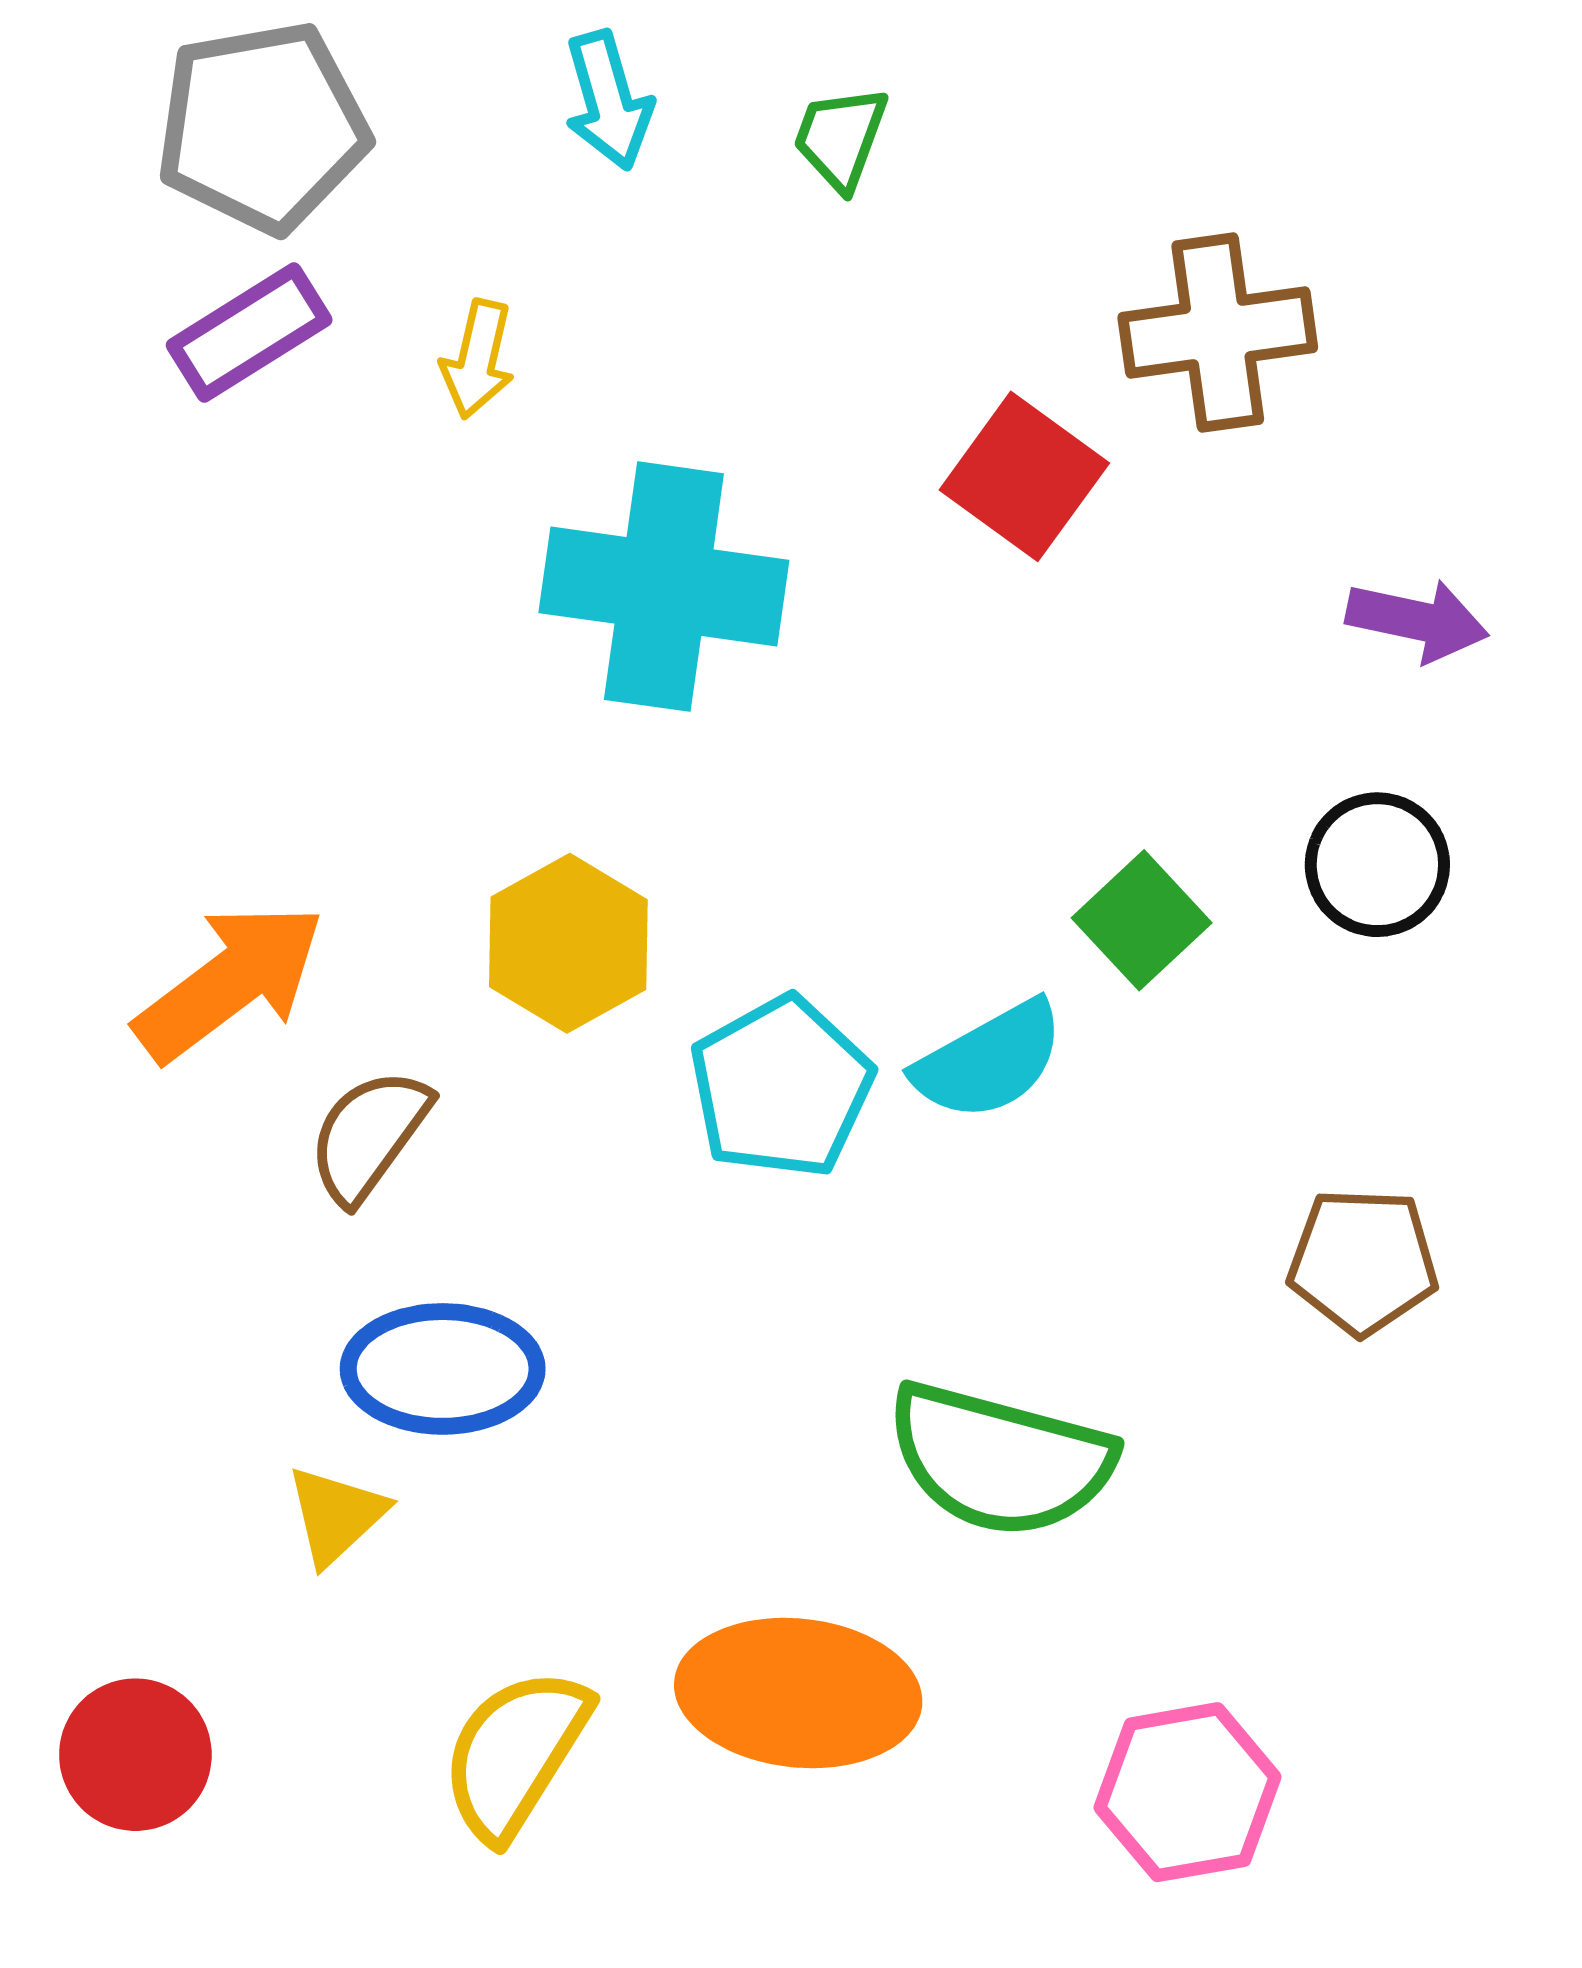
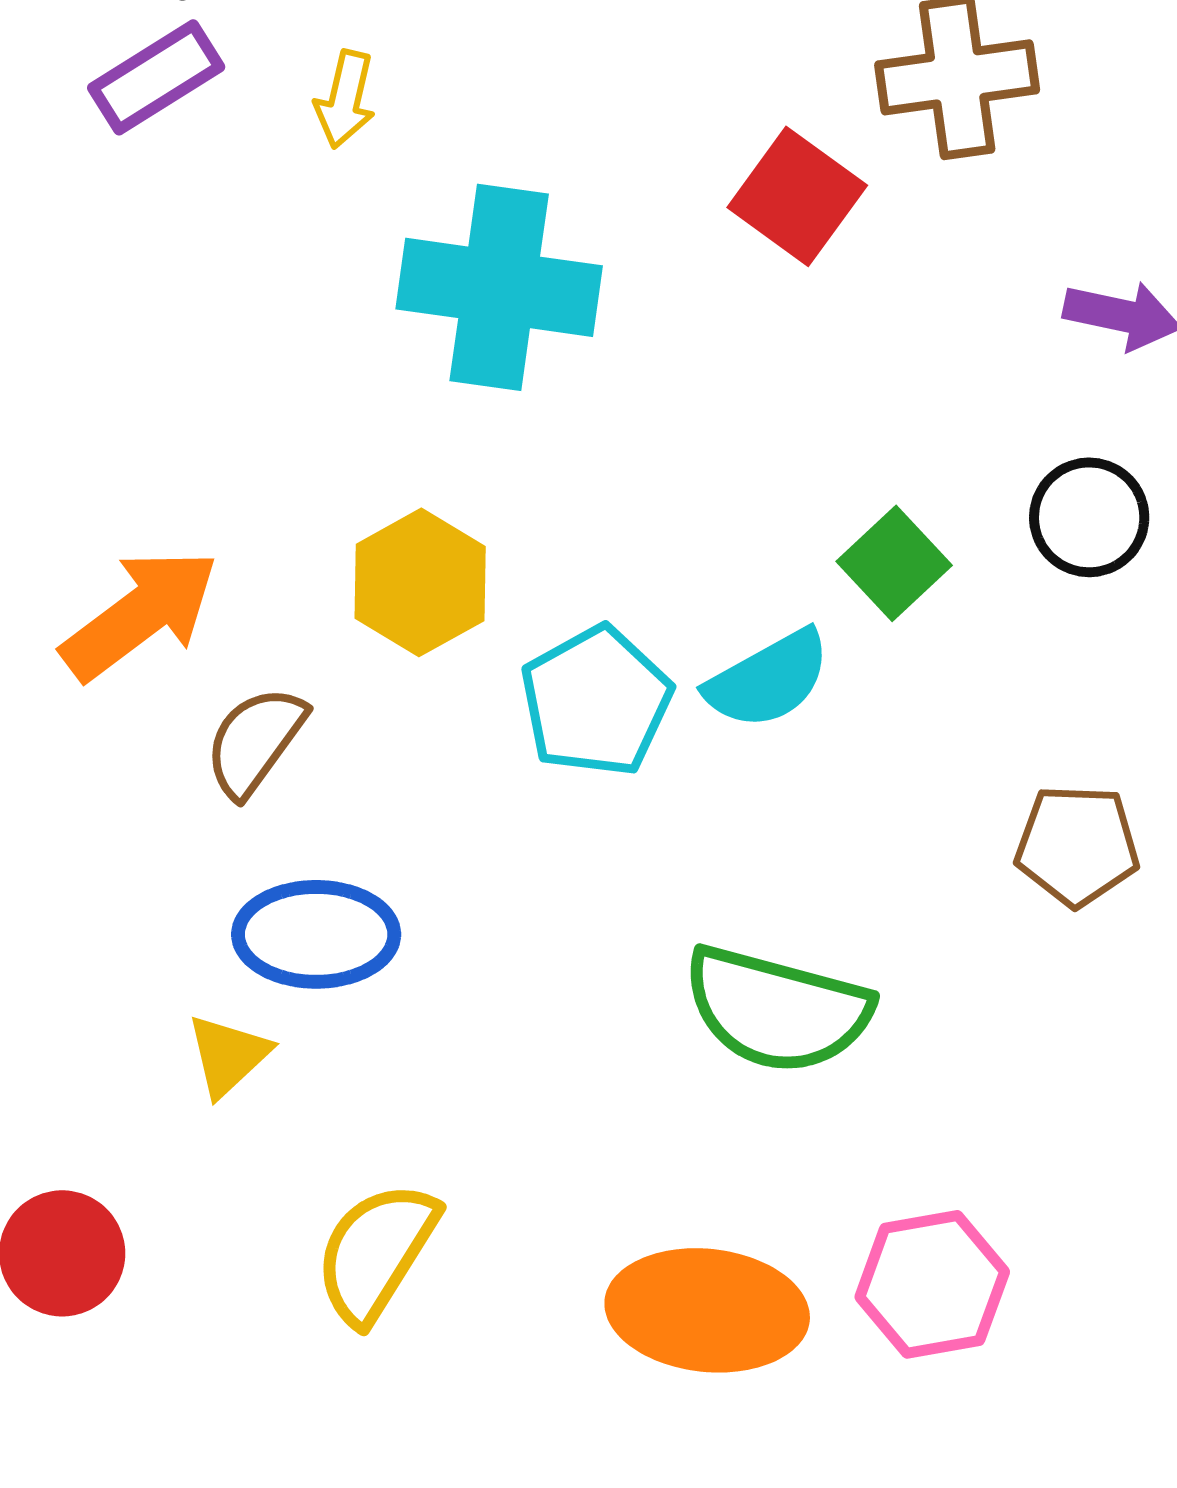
orange ellipse: (798, 1693) -> (707, 1310), moved

